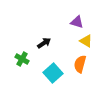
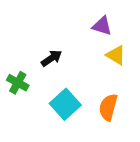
orange semicircle: (80, 64) -> (108, 107), moved

